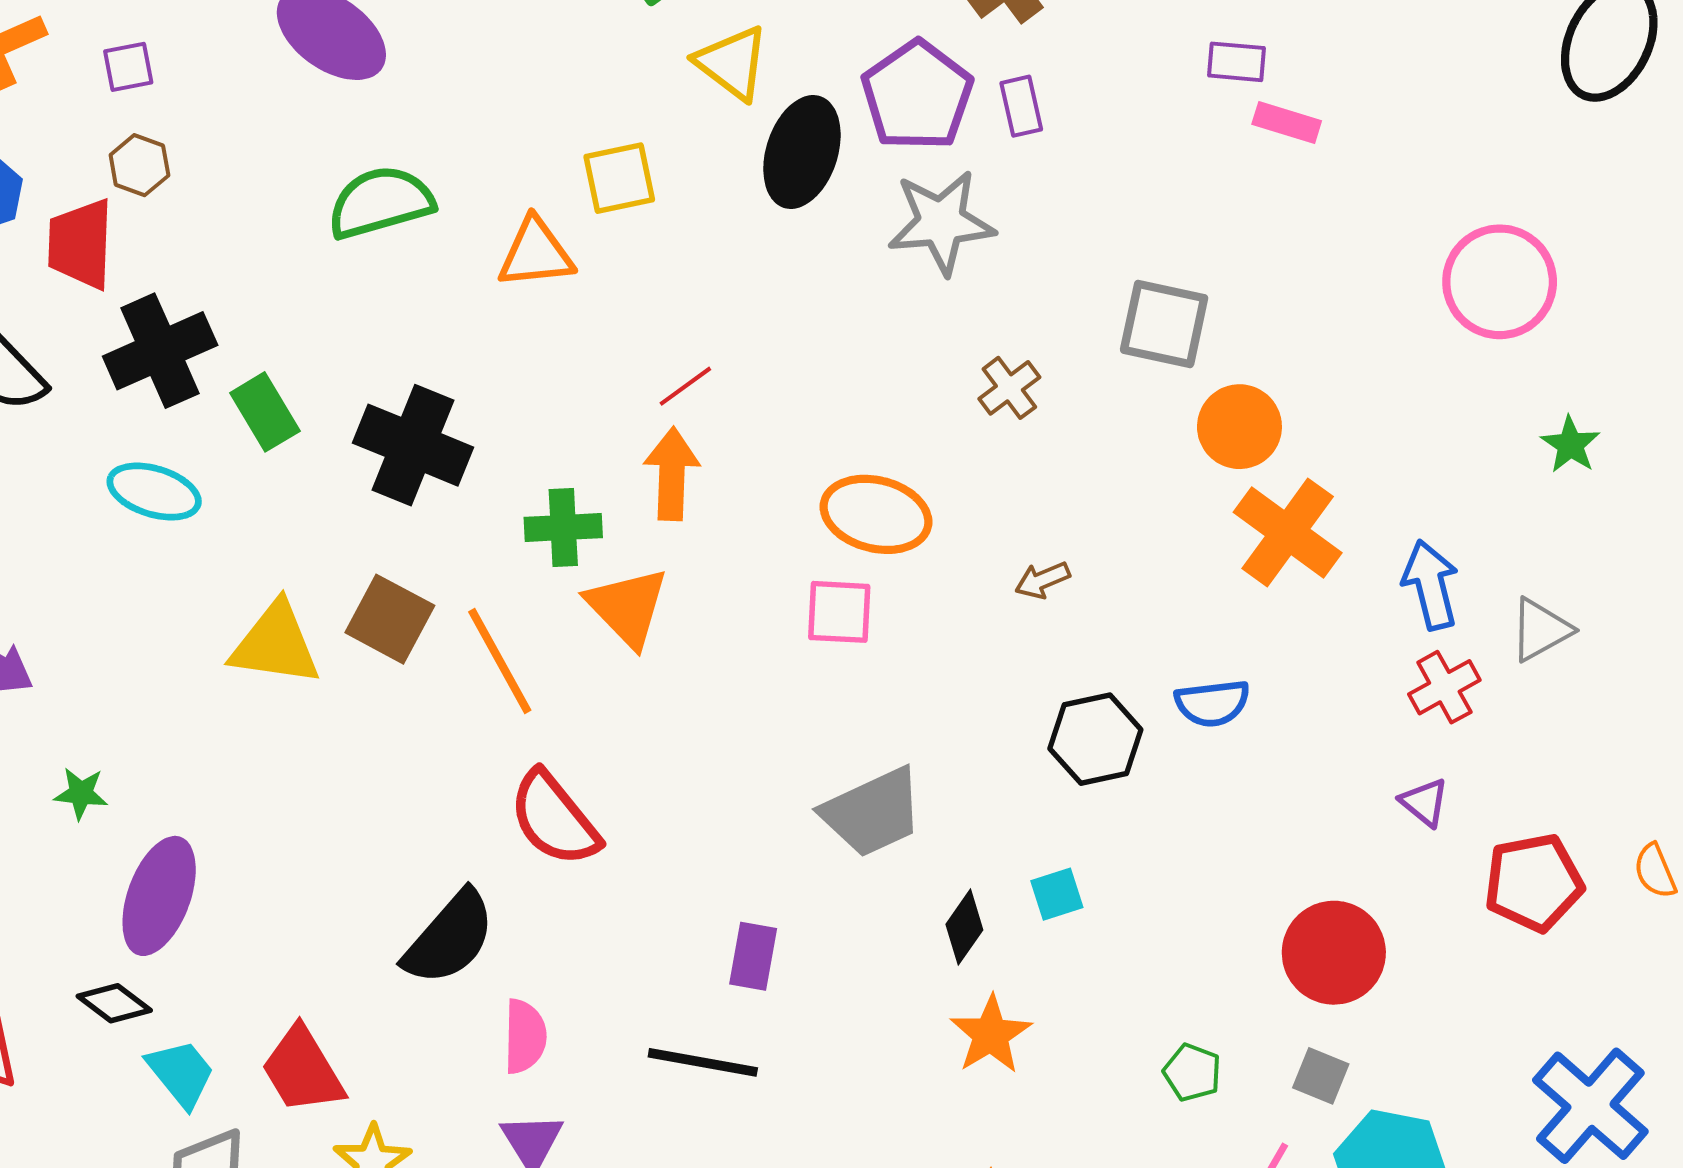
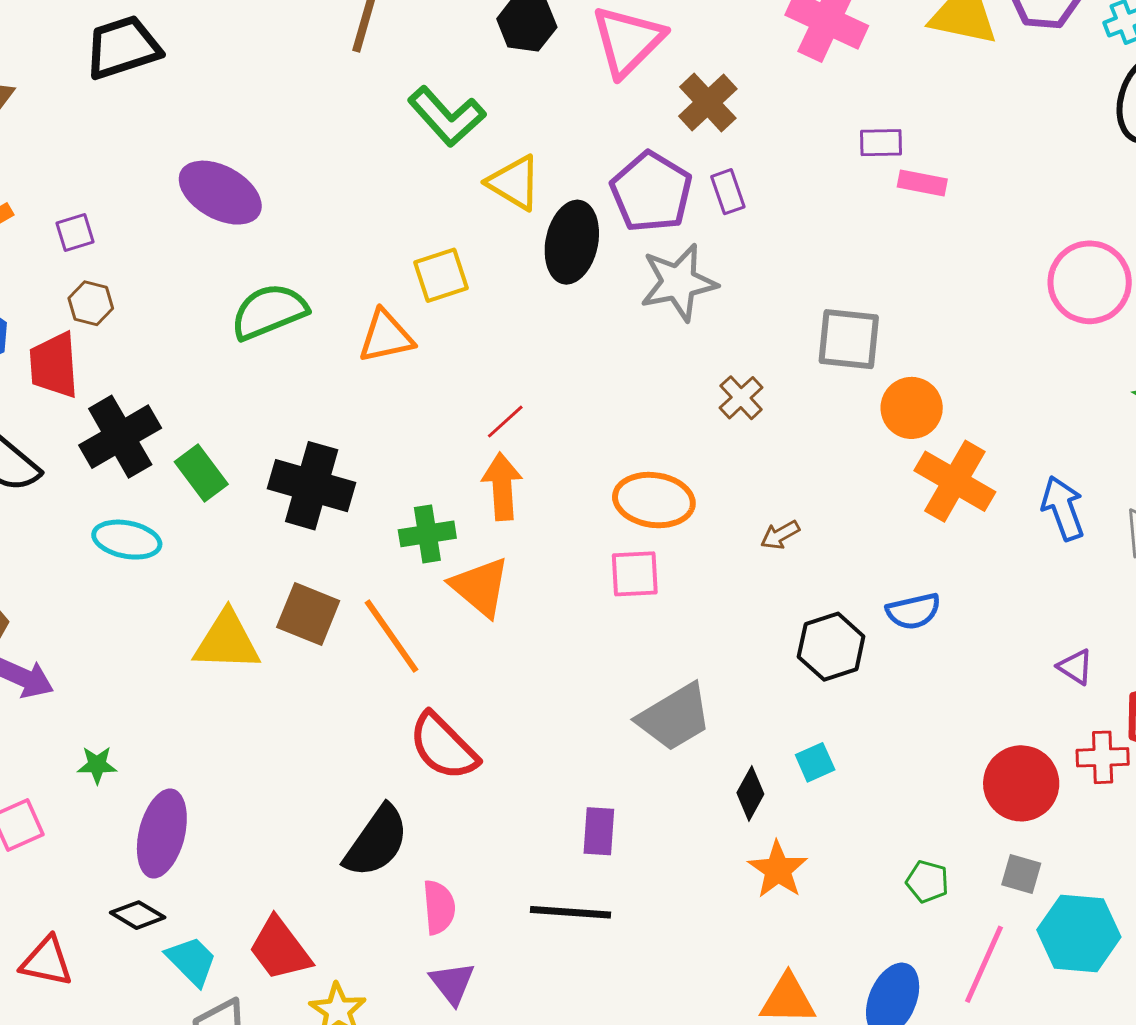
red cross: (1444, 687) -> (1103, 757), moved, turned 33

